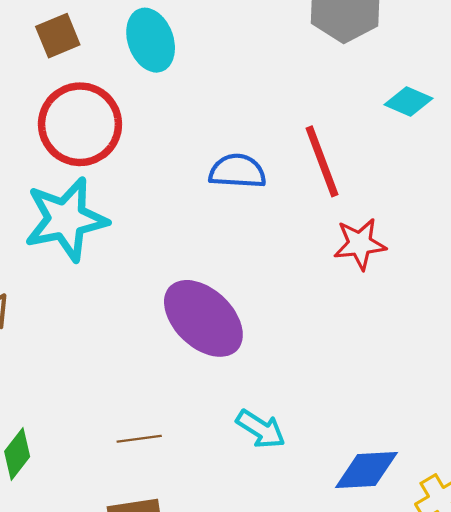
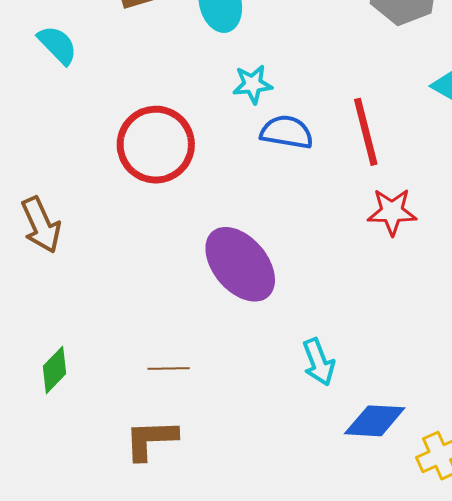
red circle: (80, 124) -> (156, 145), moved
cyan star: (66, 219) -> (253, 84), moved, size x0.5
cyan arrow: (261, 429) -> (319, 362), moved, turned 30

